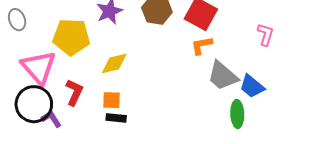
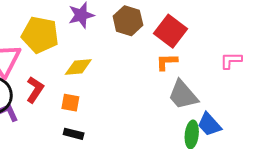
pink L-shape: (265, 34) -> (231, 61), turned -115
blue trapezoid: (252, 86) -> (209, 124), moved
black rectangle: (116, 118) -> (74, 134), moved

